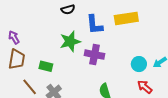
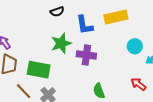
cyan circle: (139, 64) -> (135, 46), moved
green rectangle: (46, 66) -> (39, 70), size x1.6

